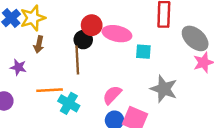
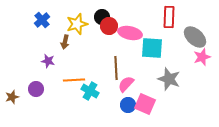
yellow star: (33, 18) -> (77, 24), moved
black circle: (83, 40) -> (102, 17), moved
cyan square: (143, 52) -> (152, 48), size x1.6
brown line: (77, 60) -> (116, 68), moved

